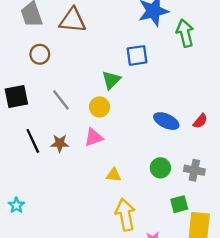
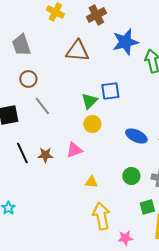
brown triangle: (73, 20) -> (77, 51), moved
blue square: (137, 55) -> (110, 91), moved
gray line: (61, 100) -> (42, 106), moved
yellow circle: (100, 107) -> (92, 124), moved

